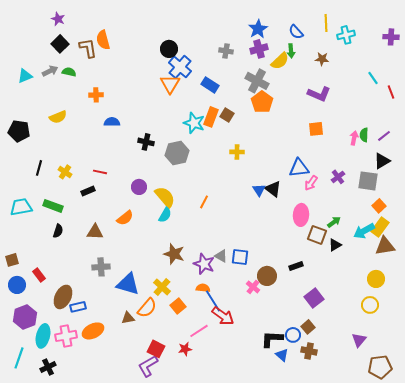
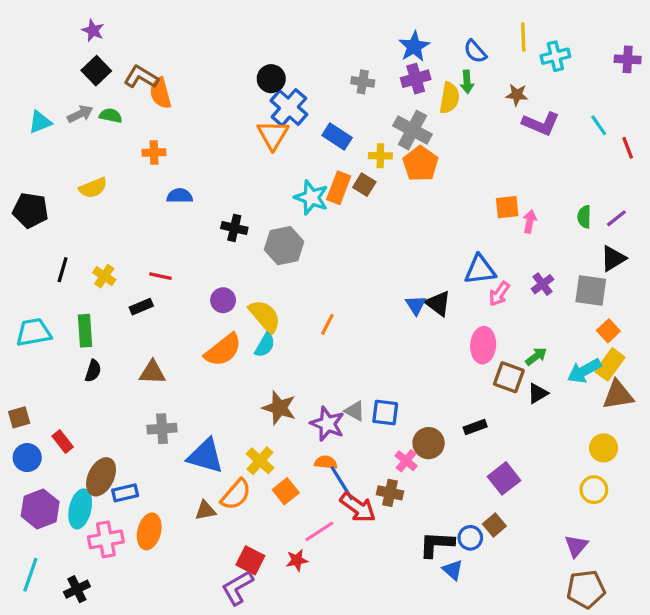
orange semicircle: (103, 40) -> (160, 93), moved
brown L-shape: (88, 48) -> (141, 77), turned -50
yellow semicircle: (280, 61) -> (449, 98), turned -36
purple L-shape: (319, 94) -> (541, 124), moved
pink arrow: (354, 138) -> (530, 222), moved
yellow cross: (237, 152) -> (380, 156), moved
green rectangle: (53, 206) -> (85, 331), turned 66
orange semicircle: (125, 218) -> (223, 350), moved, size x1.4
orange ellipse: (93, 331) -> (149, 531), turned -50
cyan ellipse: (43, 336) -> (80, 509), moved
brown cross: (309, 351) -> (390, 493), moved
brown pentagon: (380, 367) -> (586, 589), moved

